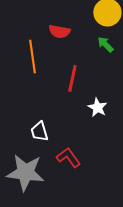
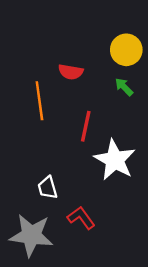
white star: (97, 107) -> (115, 160), size x1.8

